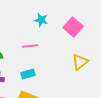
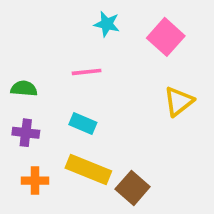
cyan rectangle: (28, 74) -> (83, 123), turned 40

